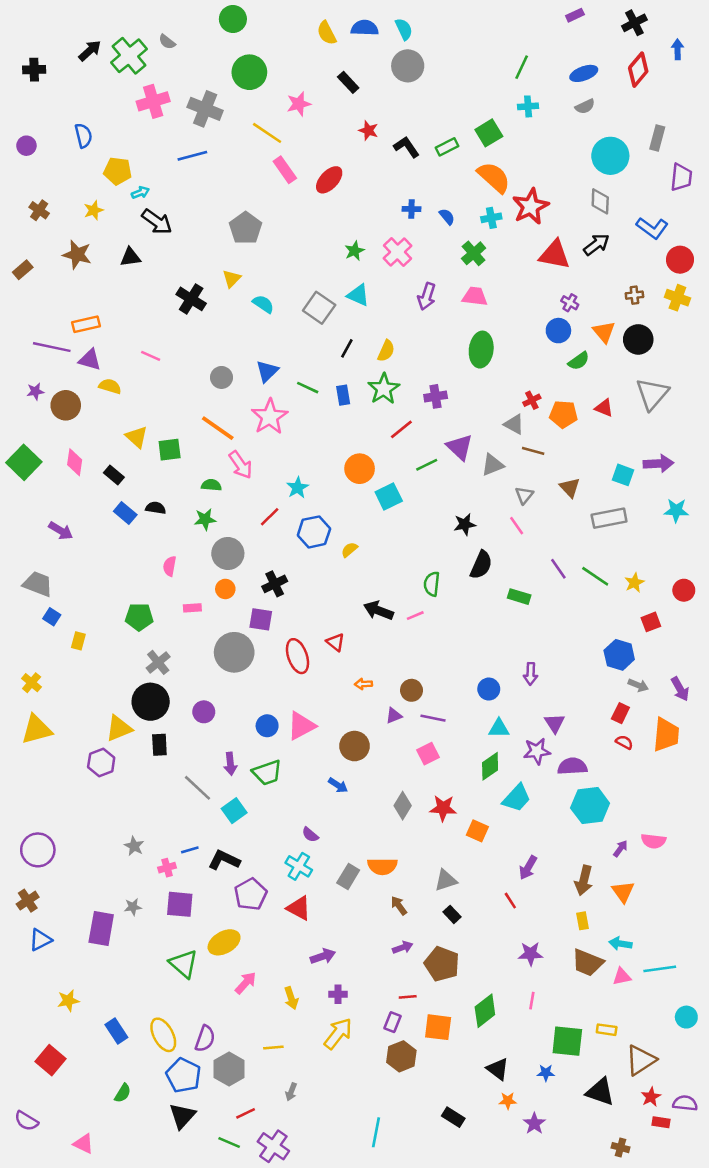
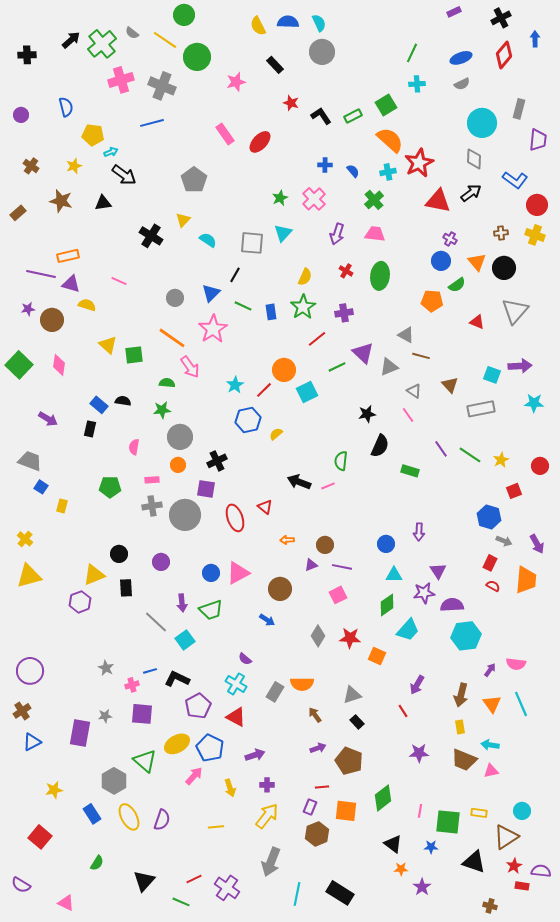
yellow line: (267, 133) -> (165, 40), moved
cyan triangle: (358, 295) -> (283, 233), turned 48
gray square: (319, 308) -> (252, 243), turned -30
black line: (347, 348) -> (235, 275), moved
red cross: (532, 400) -> (346, 271), moved, turned -32
orange pentagon: (563, 414) -> (432, 301), moved
black rectangle: (114, 475) -> (90, 429), moved, turned 63
gray triangle: (524, 495) -> (414, 391), turned -35
red line: (270, 517) -> (264, 390), moved
gray cross: (158, 662) -> (152, 506), moved, turned 30
black circle: (151, 702) -> (119, 554), size x0.6
cyan line: (660, 969) -> (521, 704), moved, turned 75
pink line: (532, 1001) -> (420, 811), moved
cyan circle: (686, 1017) -> (522, 811), moved
gray hexagon: (229, 1069) -> (114, 781), moved
blue pentagon: (184, 1075) -> (210, 748), moved
gray arrow: (291, 1092) -> (271, 862), moved, size x2.0
black rectangle: (453, 1117) -> (340, 893), moved, size x1.5
purple cross: (273, 1146) -> (227, 888), moved

